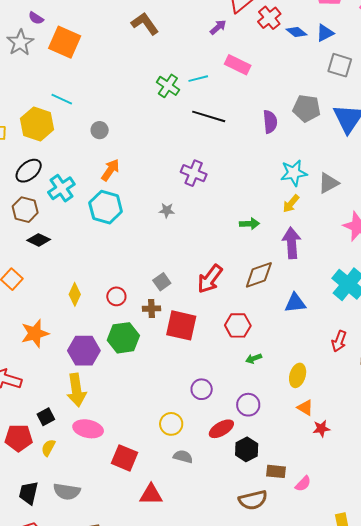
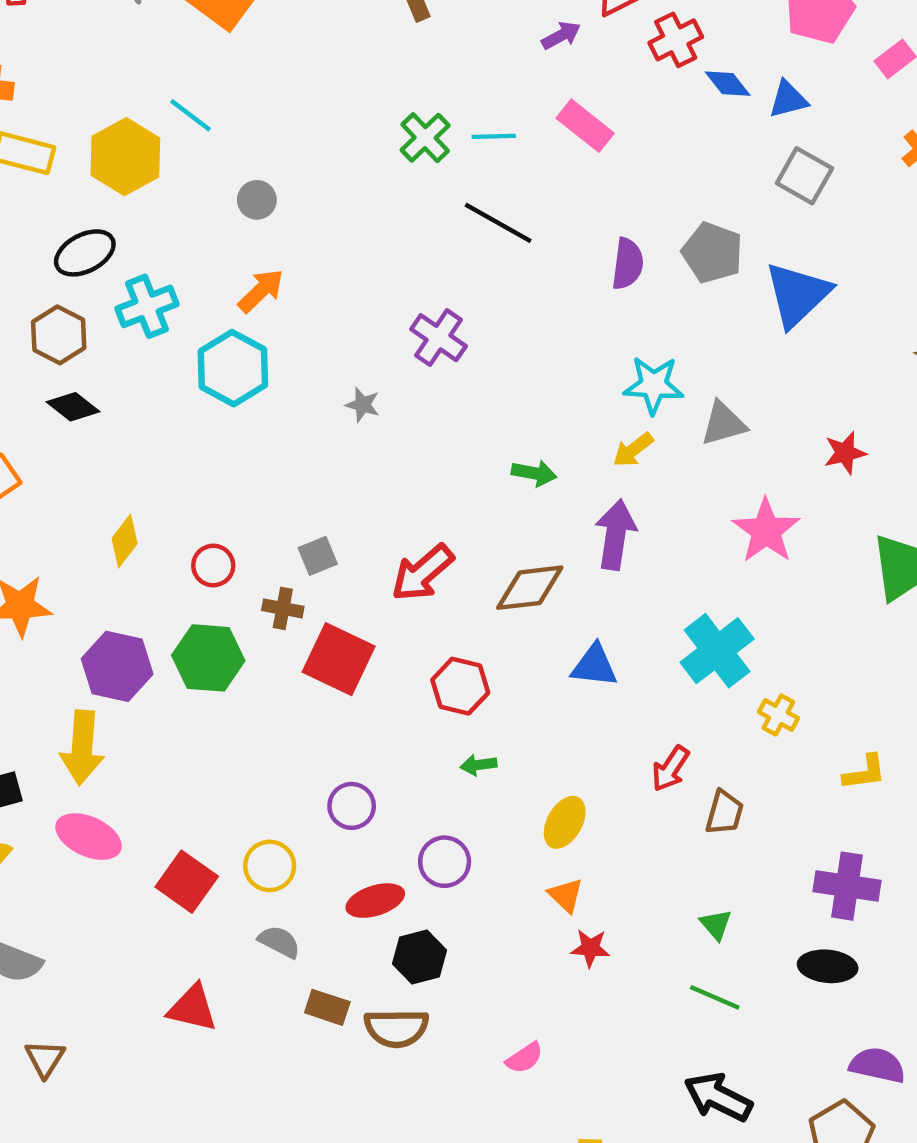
red square: (125, 458) -> (187, 882), moved
brown rectangle: (276, 471) -> (327, 1007), moved
brown semicircle: (253, 500) -> (396, 1028), moved

